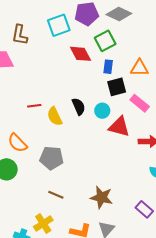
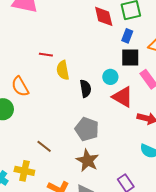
black semicircle: (79, 106) -> (86, 89), moved
gray pentagon: (52, 158) -> (87, 129), moved
yellow cross: (43, 223) -> (24, 171), turned 30

